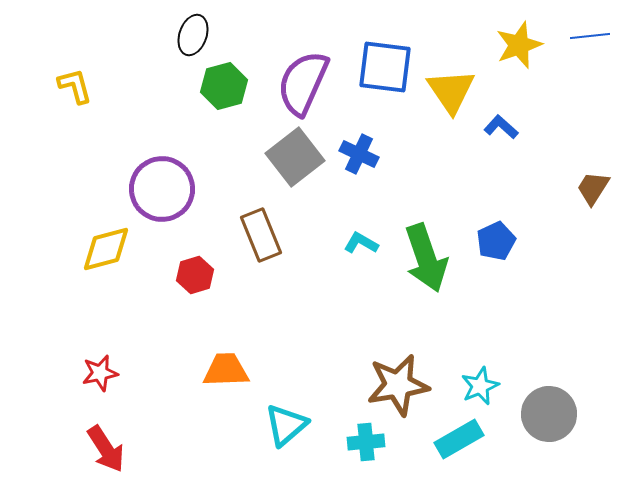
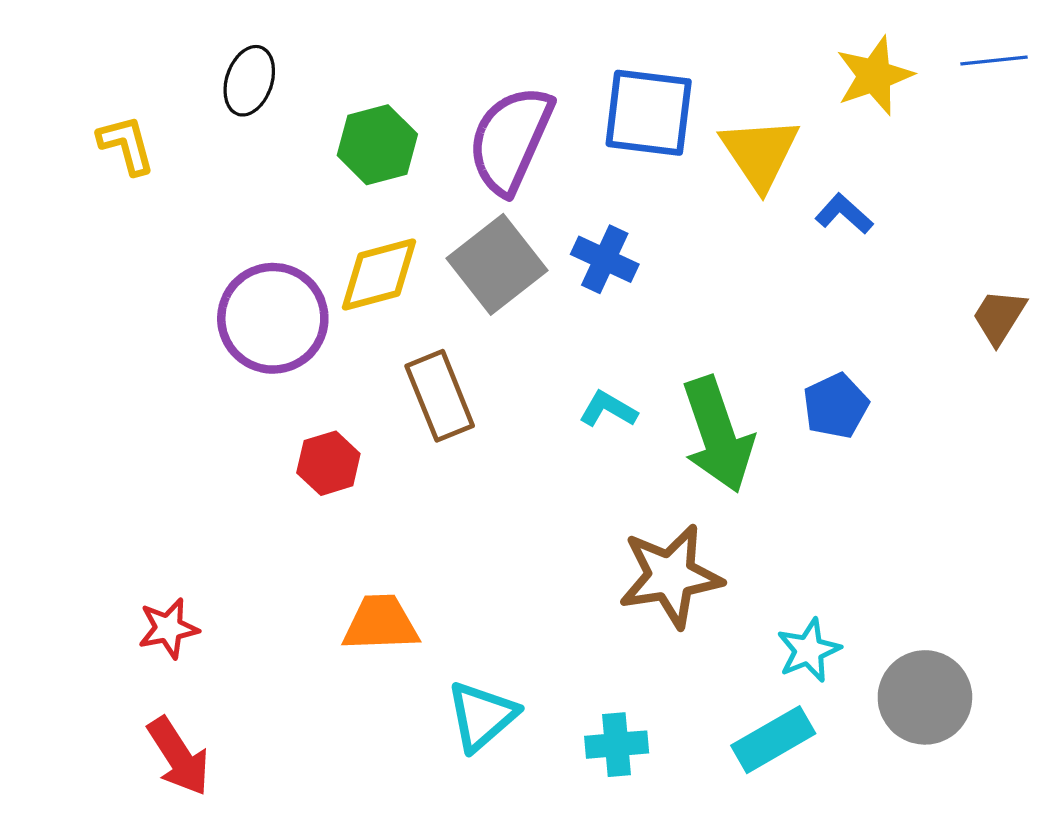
black ellipse: (193, 35) -> (249, 81), moved
yellow diamond: (106, 249) -> (379, 274), moved
brown star: (398, 385) -> (671, 576), moved

